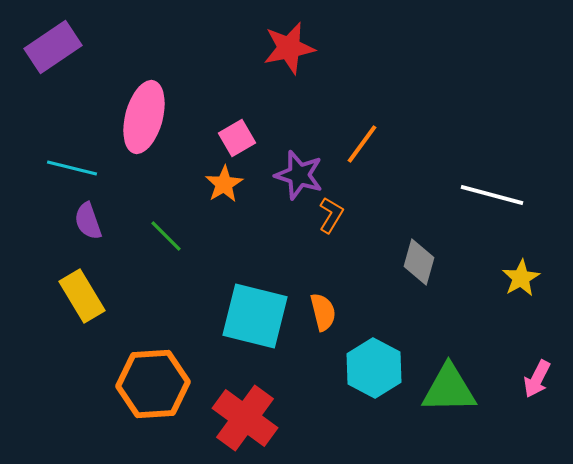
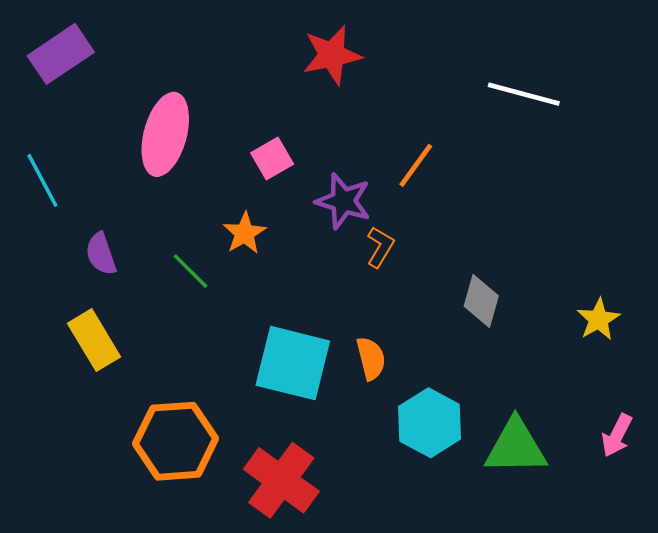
cyan line: (72, 168) -> (42, 180), moved, turned 48
orange star: (224, 184) -> (245, 233), moved
white line: (492, 195) -> (524, 94), moved

